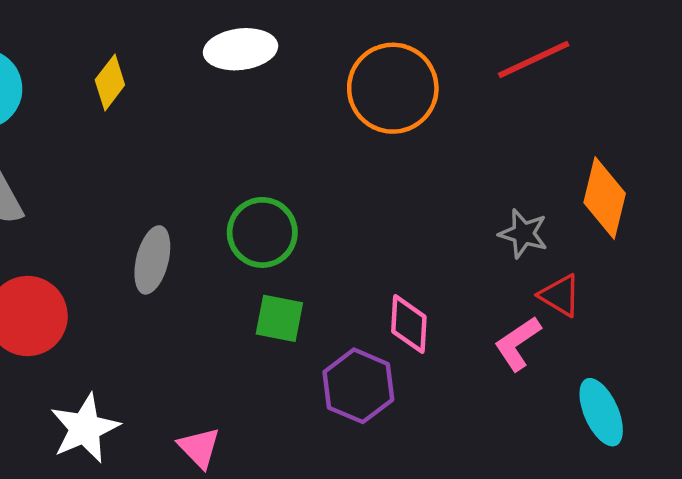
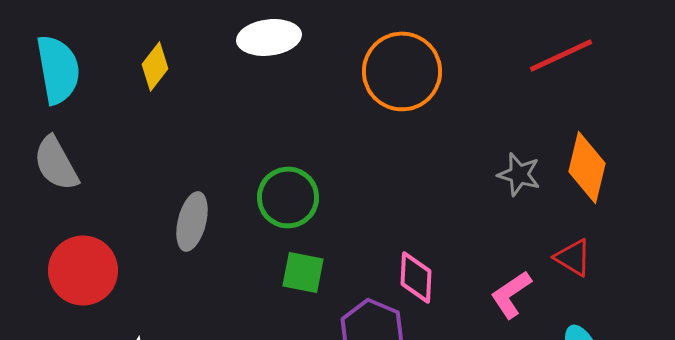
red line: (534, 60) -> (561, 55), moved
gray star: (523, 234) -> (519, 174), moved
red triangle: (560, 295) -> (573, 257), moved

